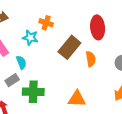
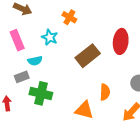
orange cross: (46, 23) -> (69, 17), moved
orange semicircle: (91, 59) -> (105, 92), moved
cyan semicircle: (21, 62) -> (35, 61), turned 88

